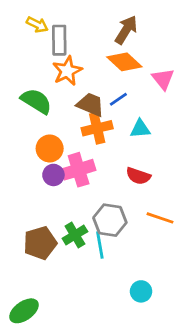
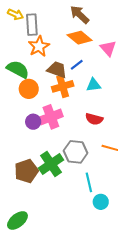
brown arrow: (126, 30) -> (80, 15), turned -75
orange circle: (50, 148) -> (29, 89), moved
green cross: (75, 235) -> (51, 164), size x1.4
cyan line: (100, 245) -> (89, 182), moved

